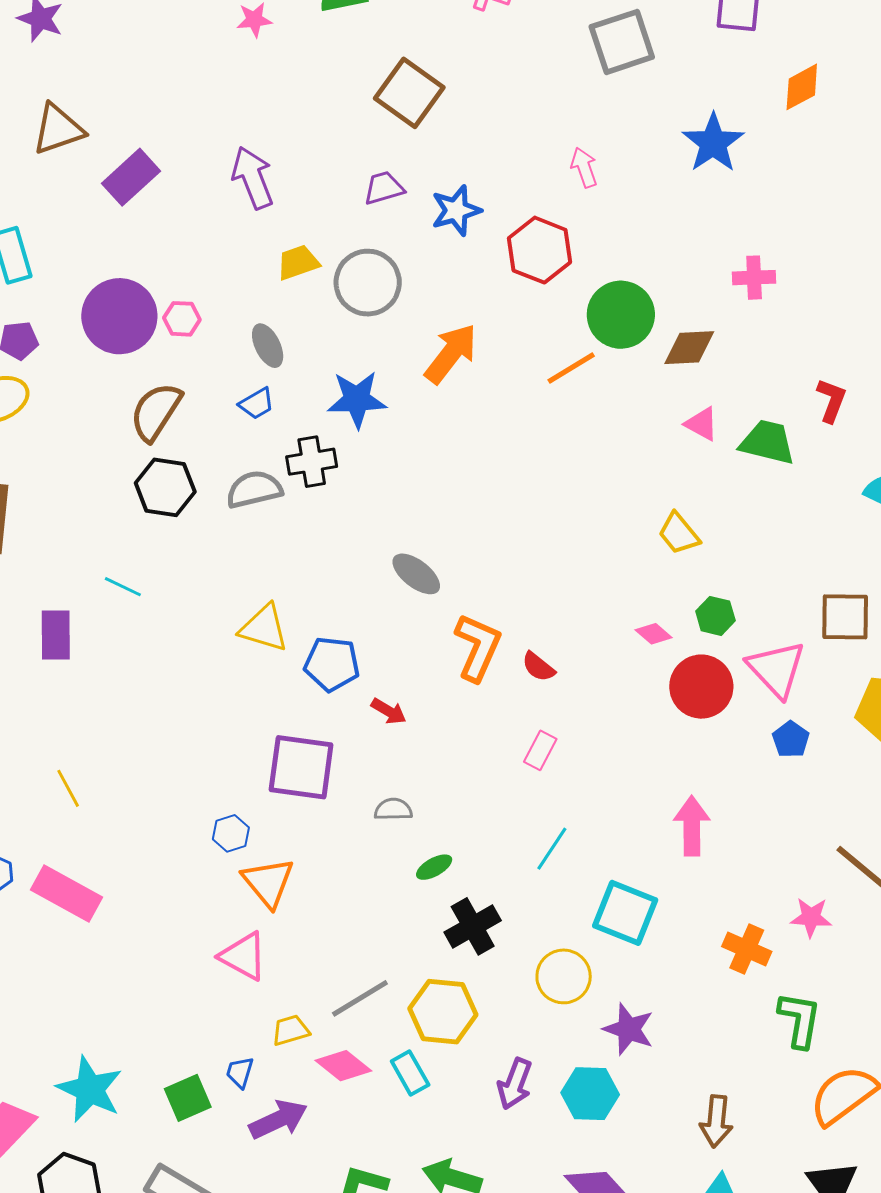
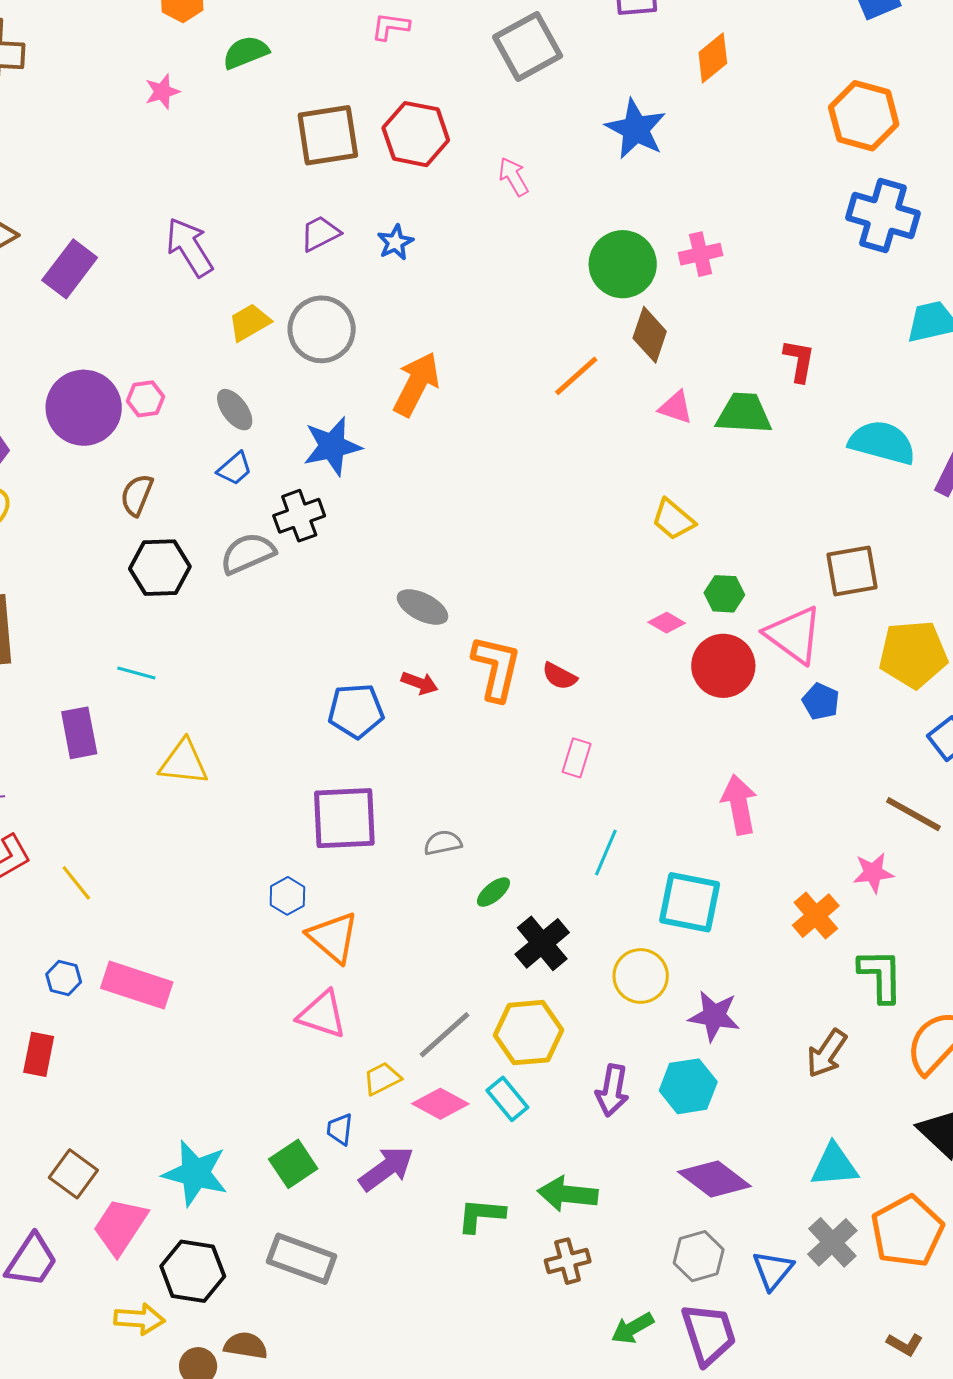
brown square: (409, 93) -> (328, 135), turned -34
blue star: (456, 210) -> (395, 242), size x0.7
red hexagon: (540, 250) -> (416, 134), moved
green circle: (621, 315) -> (623, 264), moved
brown diamond: (689, 348) -> (650, 335), turned -58
orange line: (571, 368) -> (576, 376), moved
brown semicircle: (156, 412) -> (137, 495), size x0.7
yellow triangle: (264, 628) -> (184, 762), moved
red arrow: (389, 711) -> (420, 683), moved
yellow line: (68, 788) -> (76, 883), moved
orange cross: (747, 949) -> (816, 916), turned 36
brown arrow: (716, 1121) -> (827, 1053), moved, turned 39

